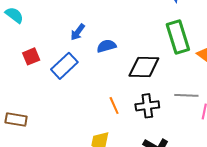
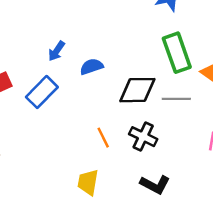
gray line: (186, 95) -> (176, 99), moved
black cross: (147, 106) -> (143, 137), turned 35

